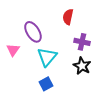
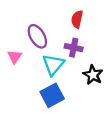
purple cross: (82, 42) -> (74, 48), moved
blue square: (46, 84) -> (52, 95), size x1.5

